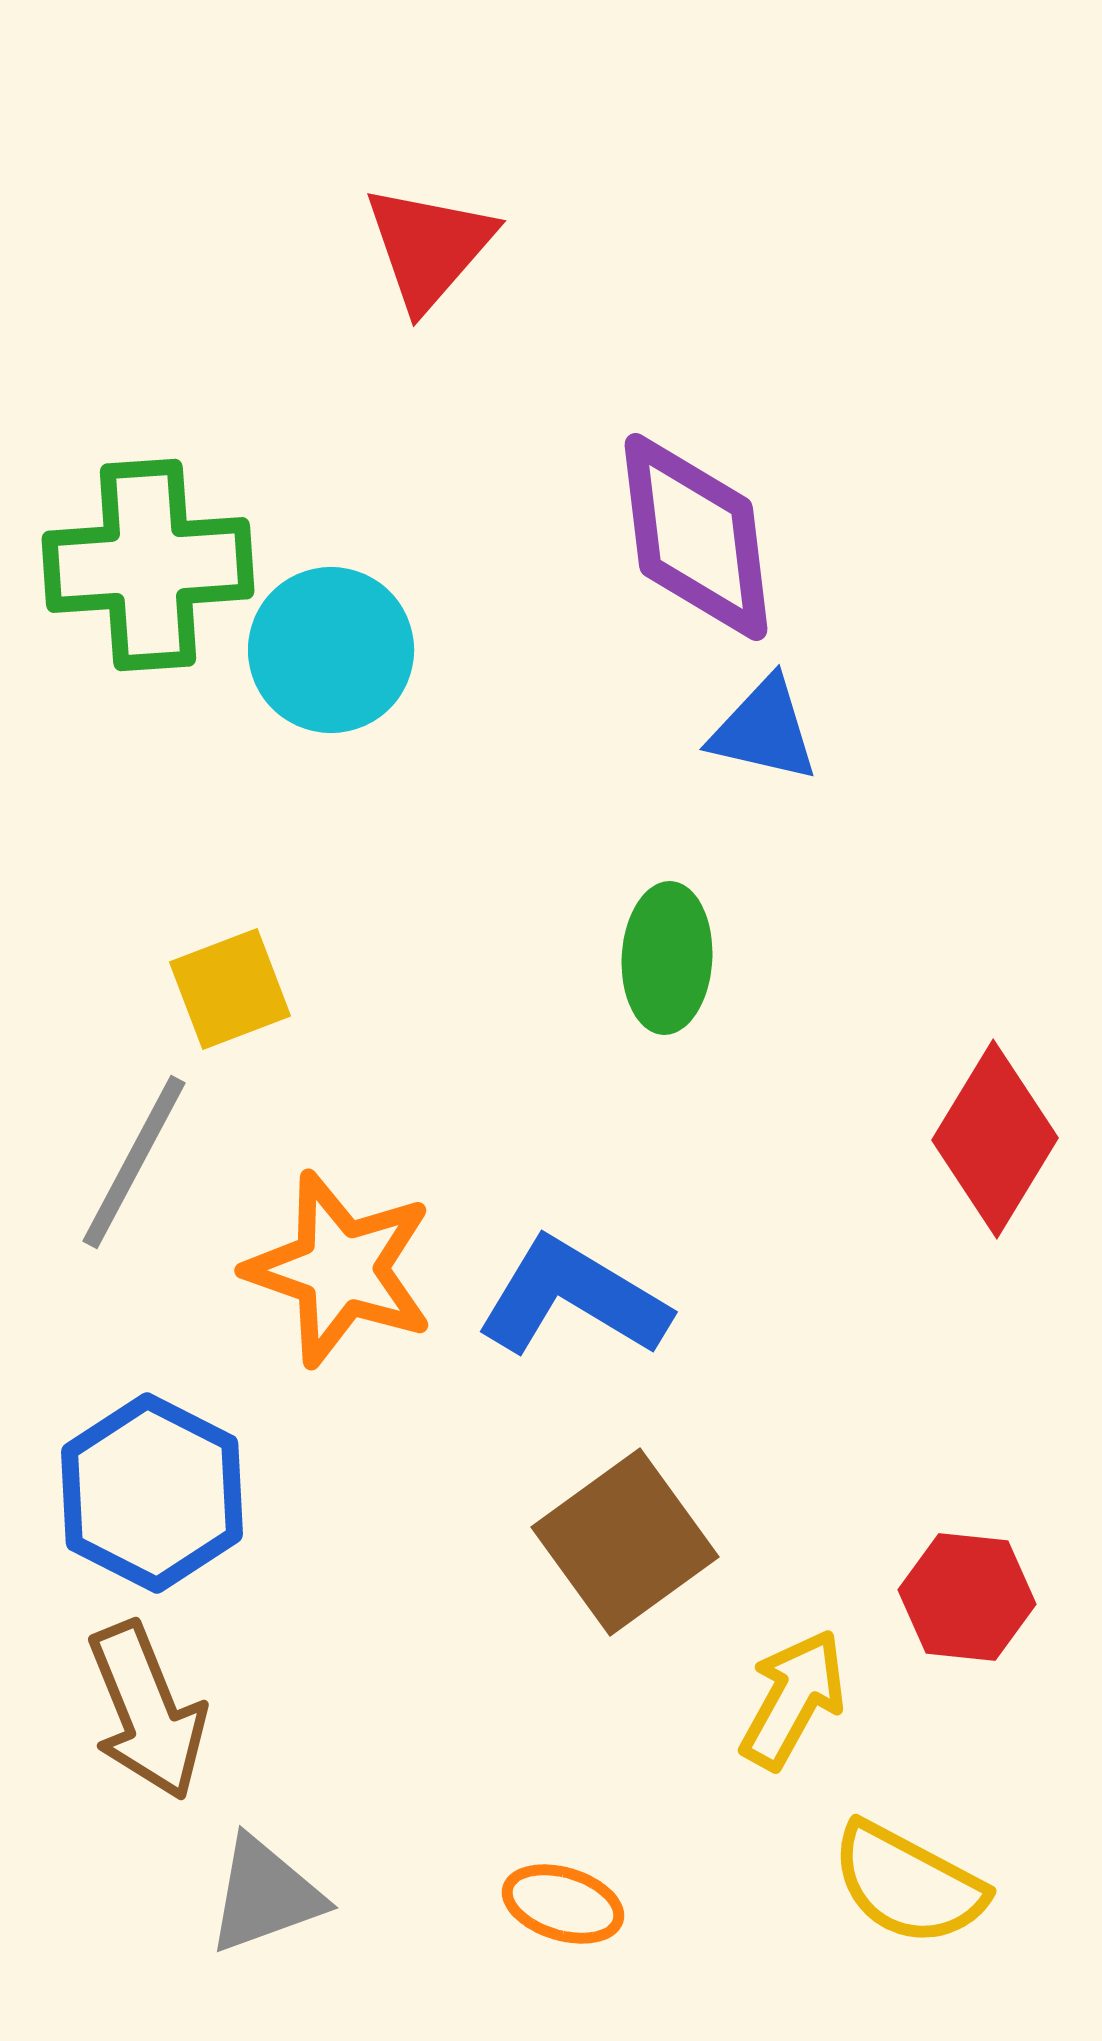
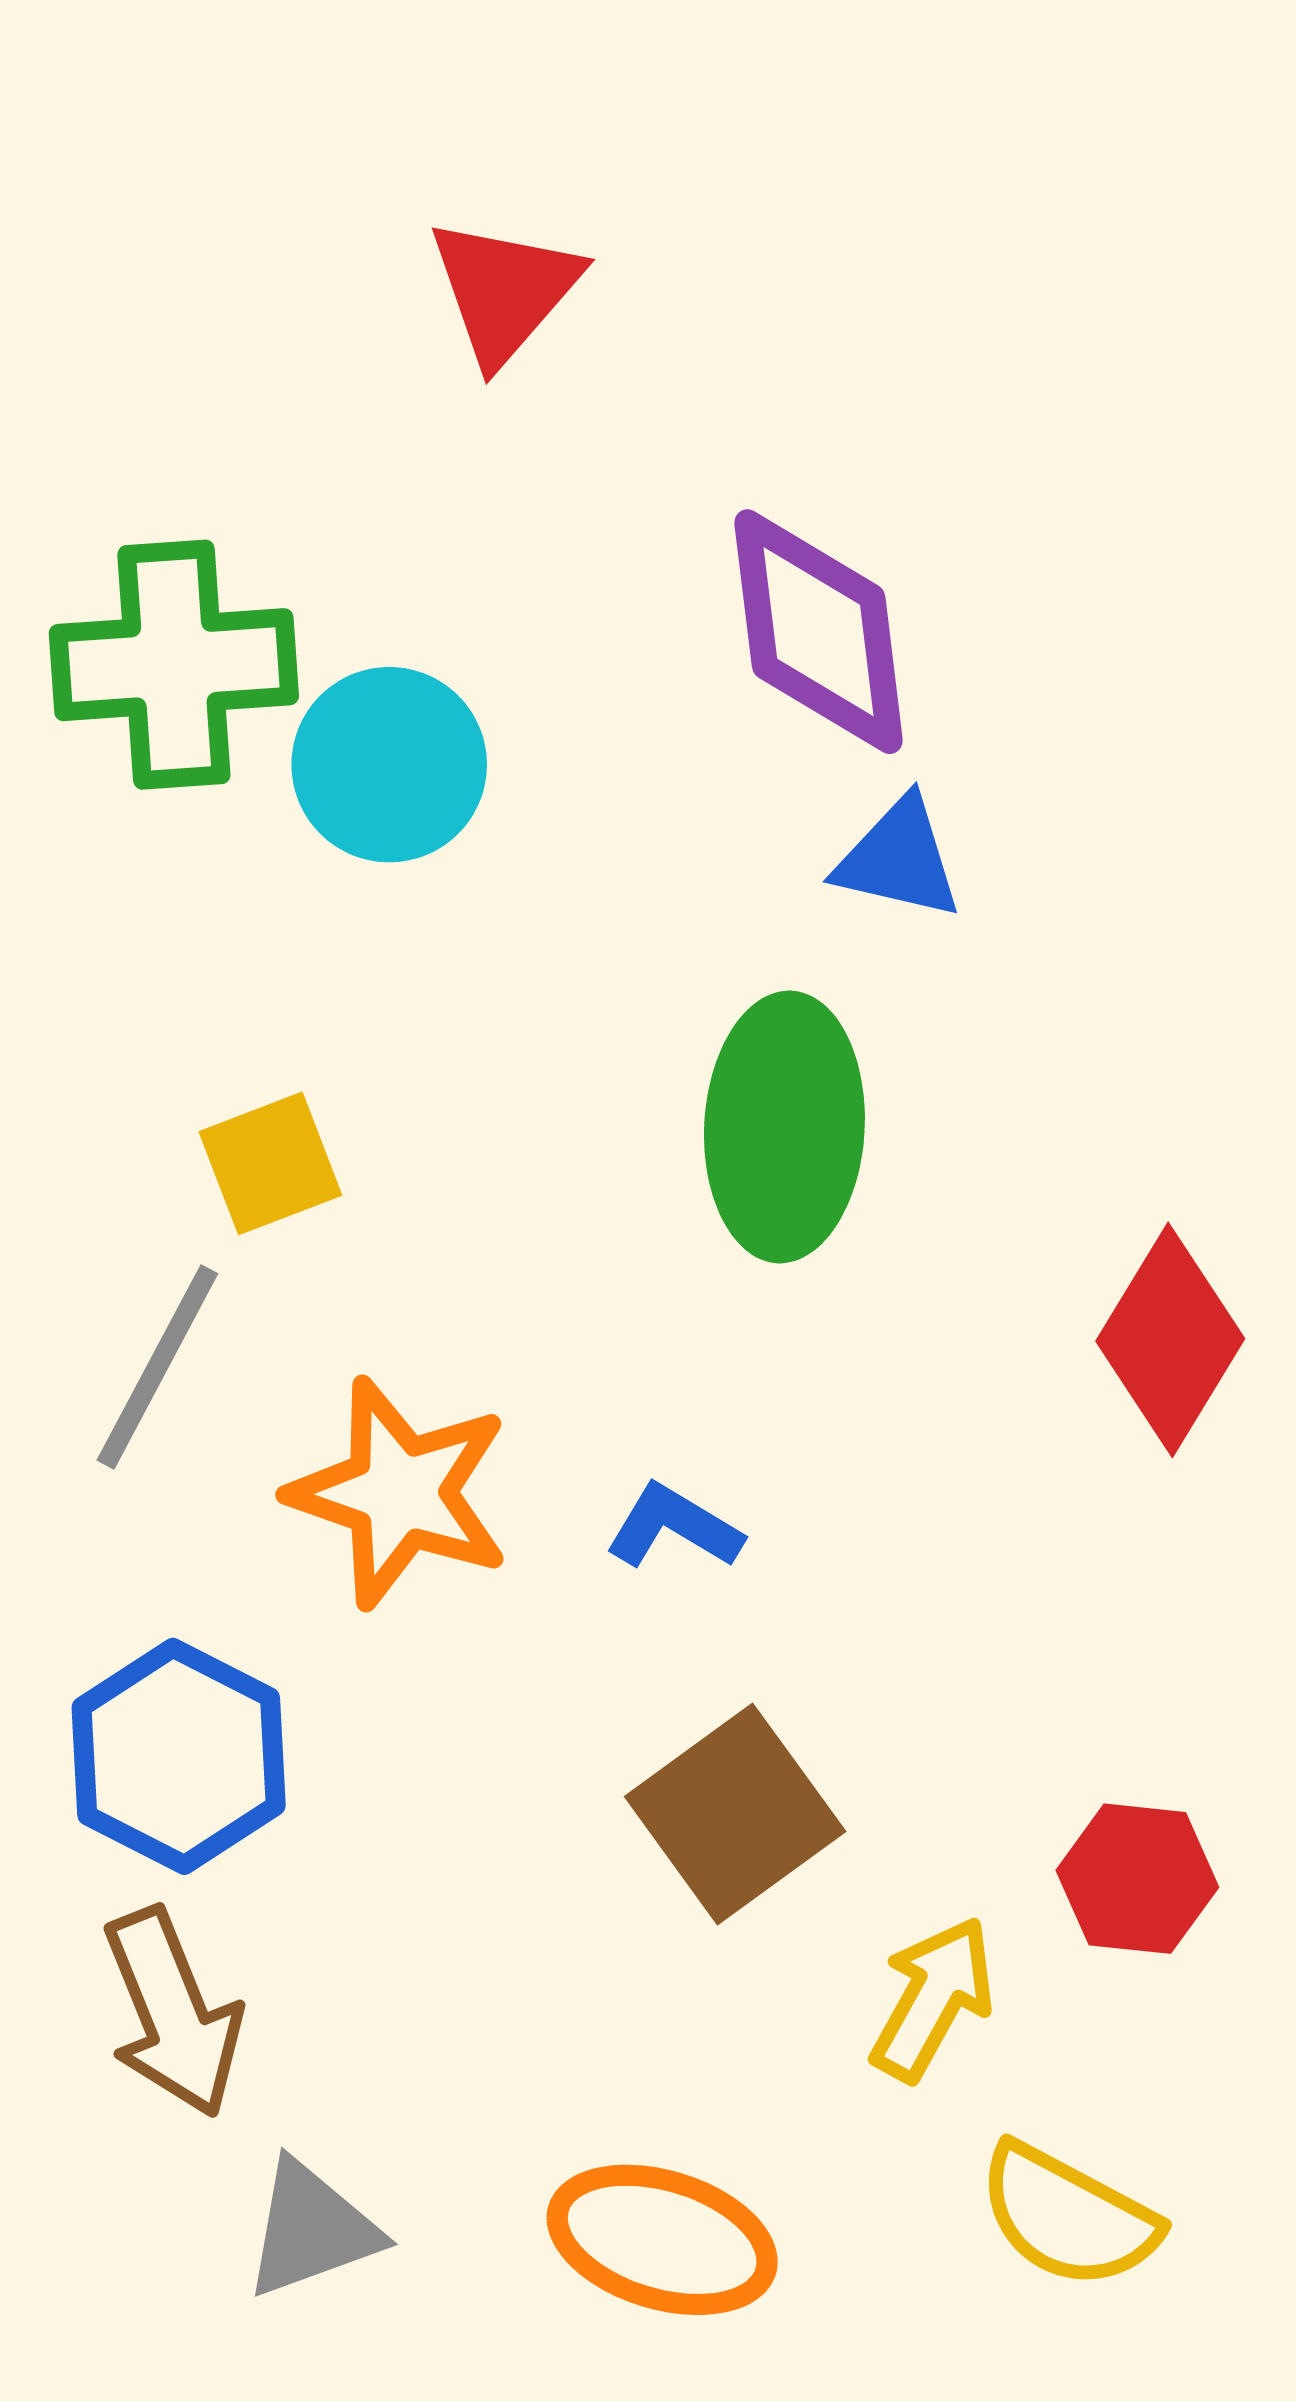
green ellipse: (667, 958) -> (784, 1127), size x1.5
blue L-shape: (573, 1298) -> (674, 1527), size x0.6
orange ellipse: (563, 1904) -> (662, 2240), size x1.6

